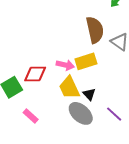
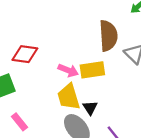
red diamond: (35, 74) -> (25, 54), moved

